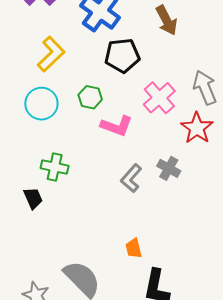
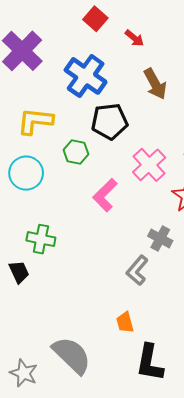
yellow L-shape: (51, 54) -> (35, 121), turned -129
green hexagon: (90, 97) -> (76, 152), moved
pink L-shape: (117, 126) -> (105, 195), turned 116
gray L-shape: (131, 178) -> (137, 270), moved

